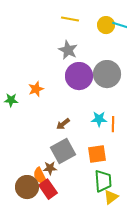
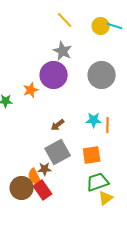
yellow line: (70, 19) -> (65, 20), turned 36
purple circle: (79, 76) -> (54, 75), moved
green trapezoid: (103, 181) -> (98, 182), turned -105

